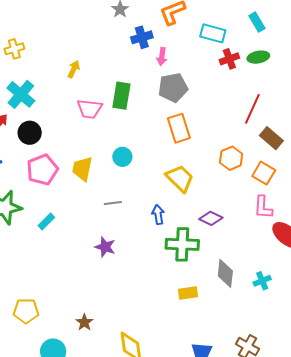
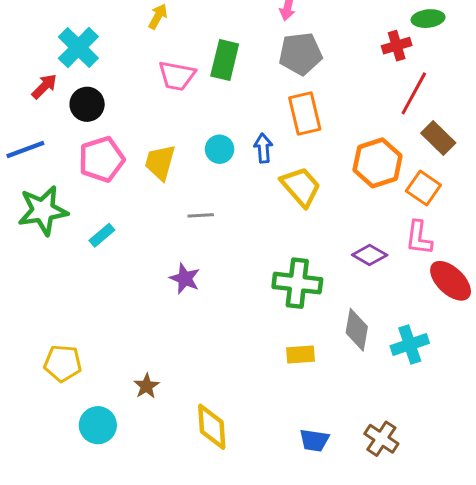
red cross: (229, 59) -> (397, 46), moved
orange hexagon: (231, 158) -> (378, 163), size x1.4
blue arrow: (158, 215) -> (263, 148), moved
purple diamond: (211, 218) -> (370, 255), moved
cyan cross: (262, 281) -> (410, 345), size x1.4

